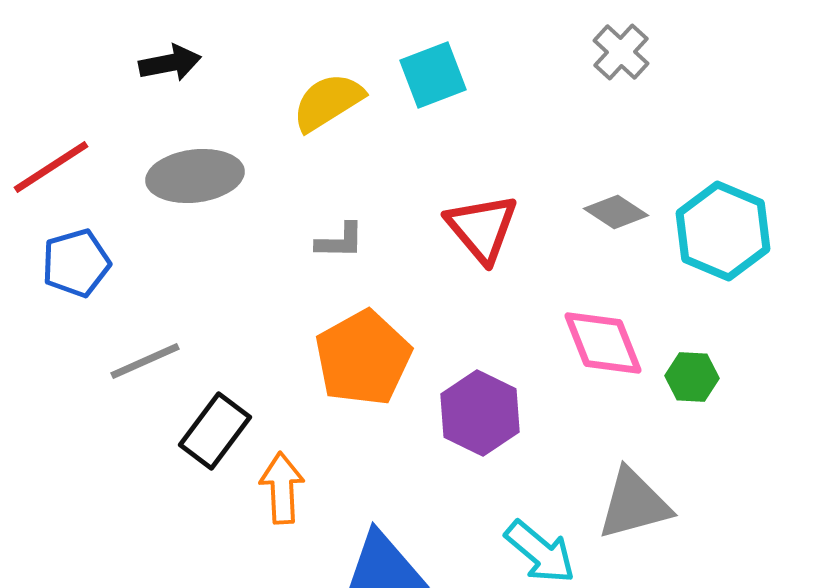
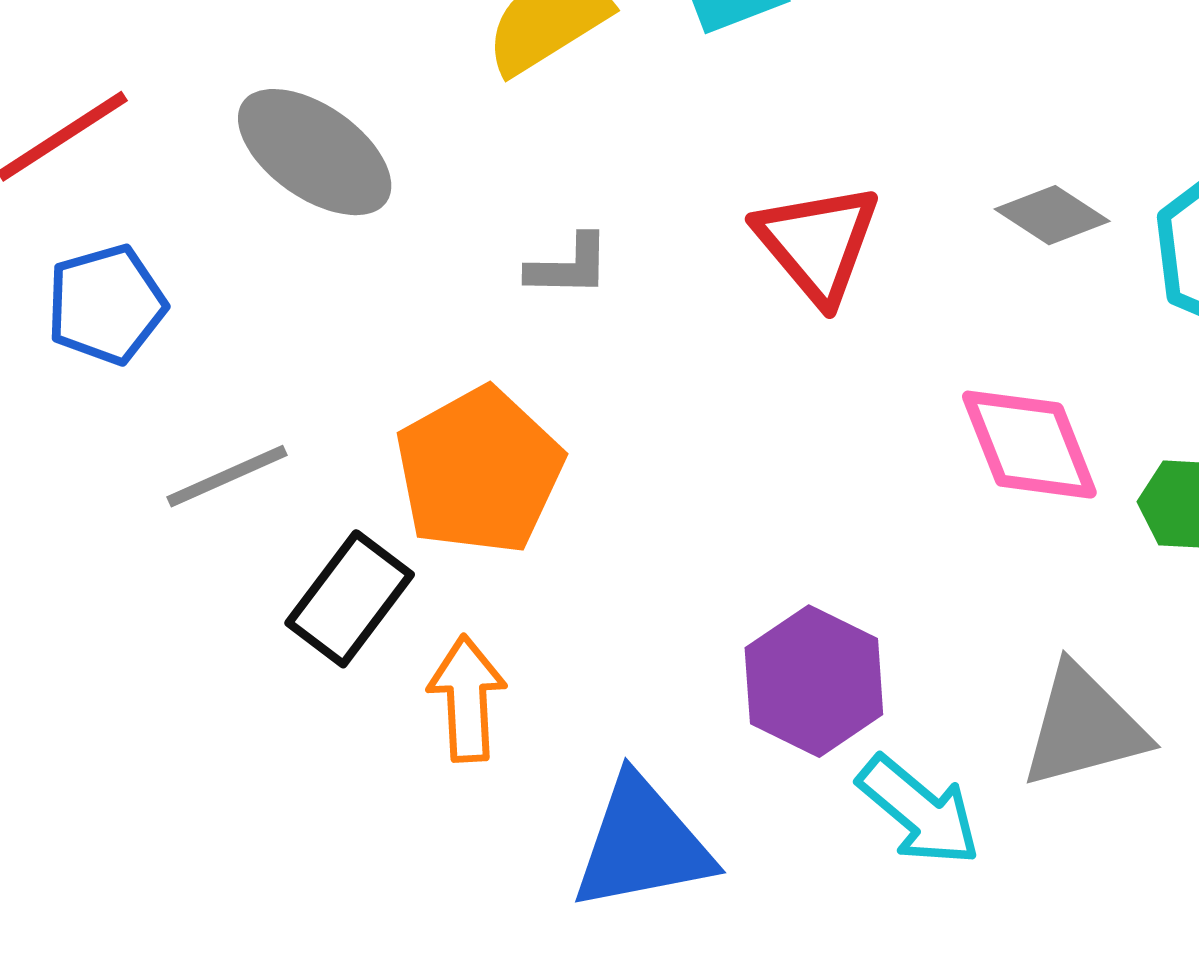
gray ellipse: (195, 176) -> (315, 152), turned 42
orange pentagon: (363, 358) -> (479, 471), moved
purple hexagon: (480, 413) -> (814, 681), moved

